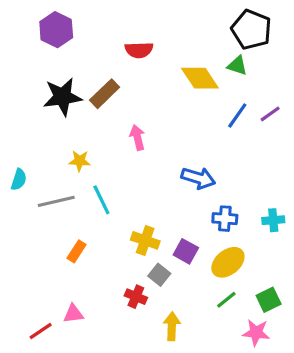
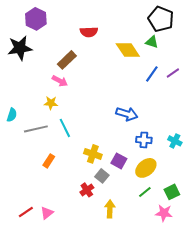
black star: (62, 97) -> (20, 48), moved
pink arrow: (137, 137) -> (60, 81), moved, turned 133
cyan cross: (273, 220) -> (175, 141), turned 32
red cross: (136, 297) -> (87, 190), turned 32
pink triangle: (73, 314) -> (47, 213), moved, turned -32

